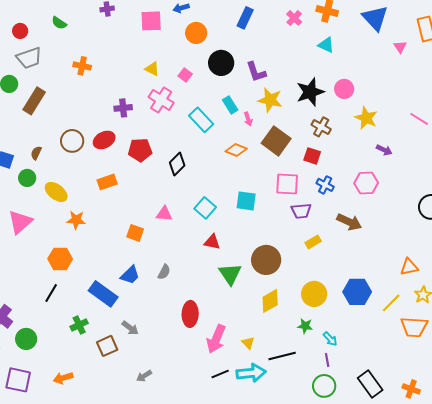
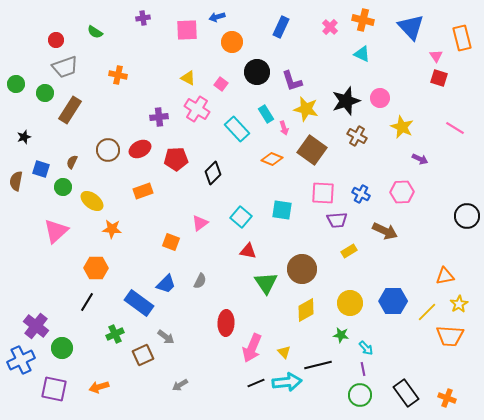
red square: (312, 156) -> (439, 78), moved
pink triangle: (164, 214) -> (200, 223), turned -42

